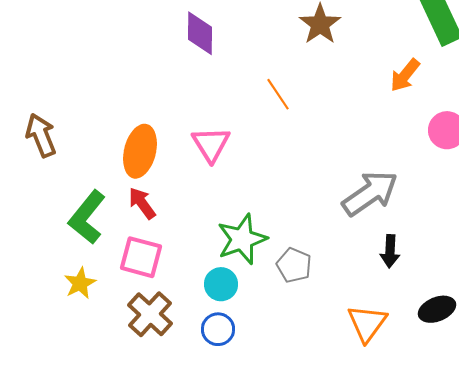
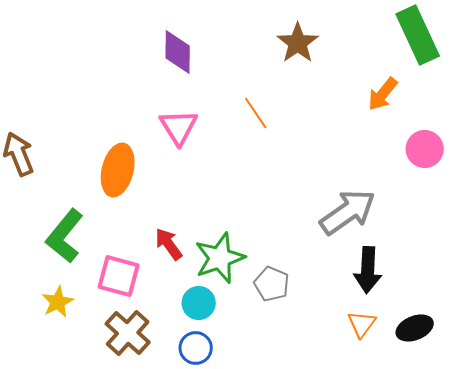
pink triangle: (211, 144) -> (179, 127), moved
red arrow: (142, 203) -> (169, 244), moved
black arrow: (390, 251) -> (368, 270), size x1.4
orange triangle: (367, 323) -> (362, 324), moved, size x0.7

